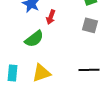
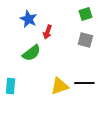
yellow triangle: (41, 73) -> (59, 86), moved

